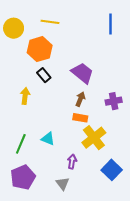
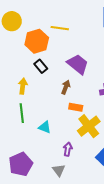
yellow line: (50, 22) -> (60, 28), moved
brown arrow: (80, 99) -> (66, 87), moved
green line: (21, 144) -> (22, 113), moved, turned -30

